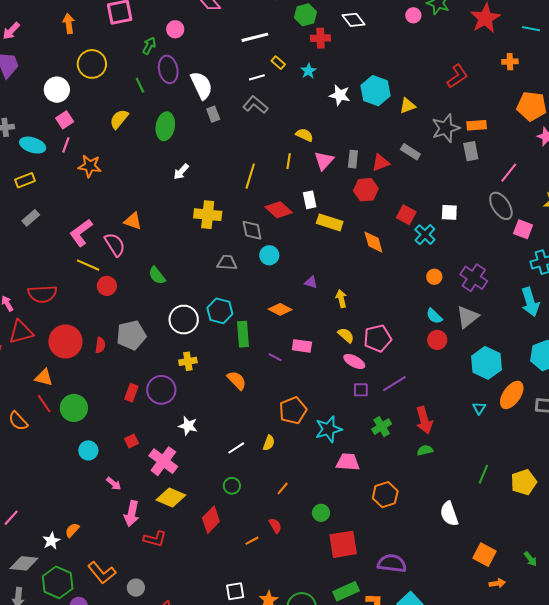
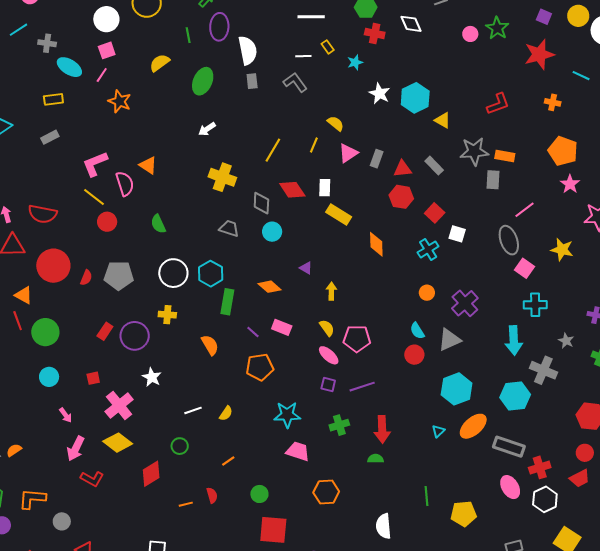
yellow triangle: (408, 106) -> (443, 120), turned 36
red hexagon: (366, 190) -> (401, 197), moved
red square: (406, 215) -> (435, 213), moved
orange pentagon: (293, 411) -> (260, 367), moved
green line: (483, 474) -> (426, 496), turned -42
orange L-shape: (102, 573) -> (32, 499), turned 120

